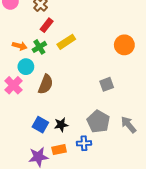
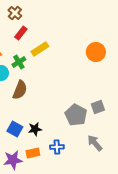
green cross: (39, 47) -> (19, 62), moved
gray square: (107, 84) -> (98, 107), moved
gray pentagon: (98, 122) -> (76, 115), moved
gray arrow: (128, 125) -> (95, 143), moved

